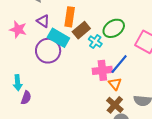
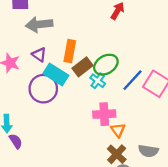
green ellipse: (114, 28) -> (106, 65), moved
blue line: (119, 64) -> (132, 80), moved
purple semicircle: (26, 98) -> (16, 141), turned -56

